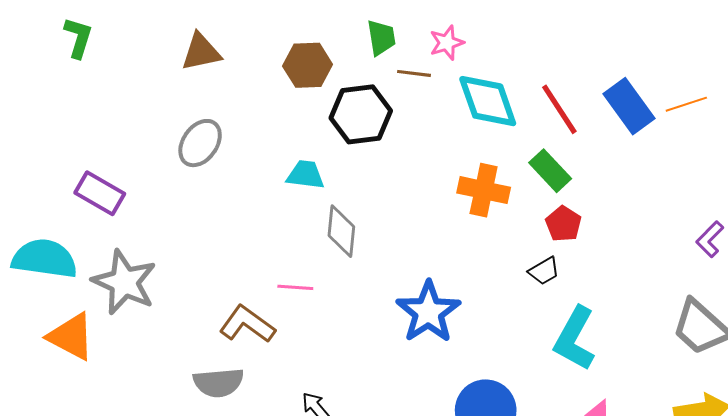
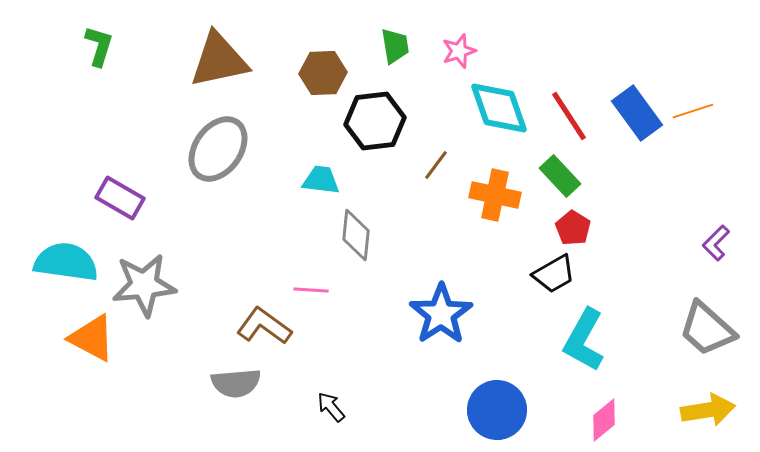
brown triangle: (201, 52) -> (219, 60), size x1.5
brown line: (414, 73) -> (436, 165), moved, turned -60
gray ellipse: (200, 143) -> (218, 149), size x1.4
black trapezoid: (544, 271) -> (554, 274), size x1.4
gray star: (124, 282) -> (144, 285), turned -30

